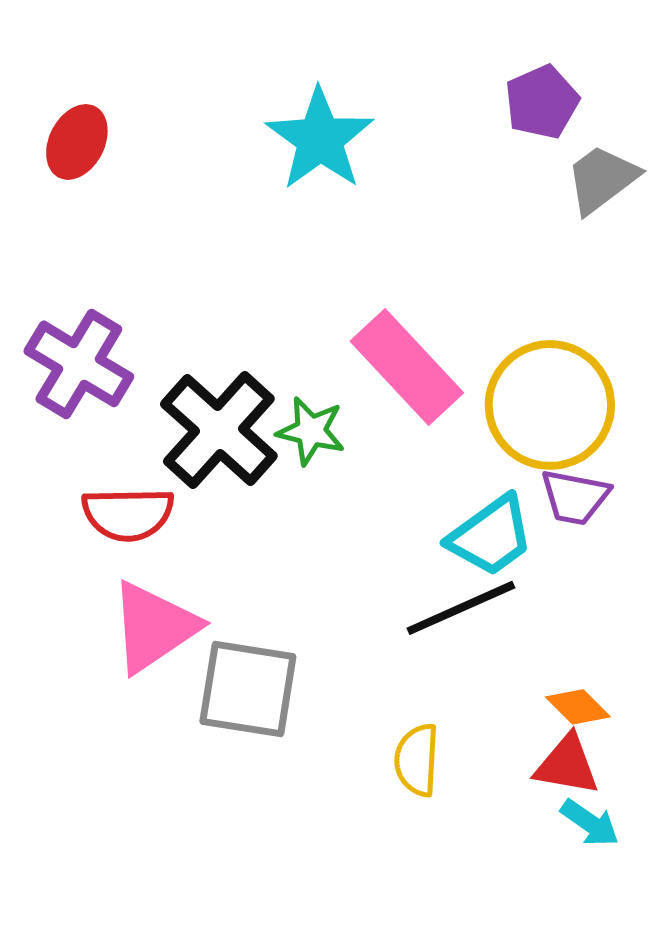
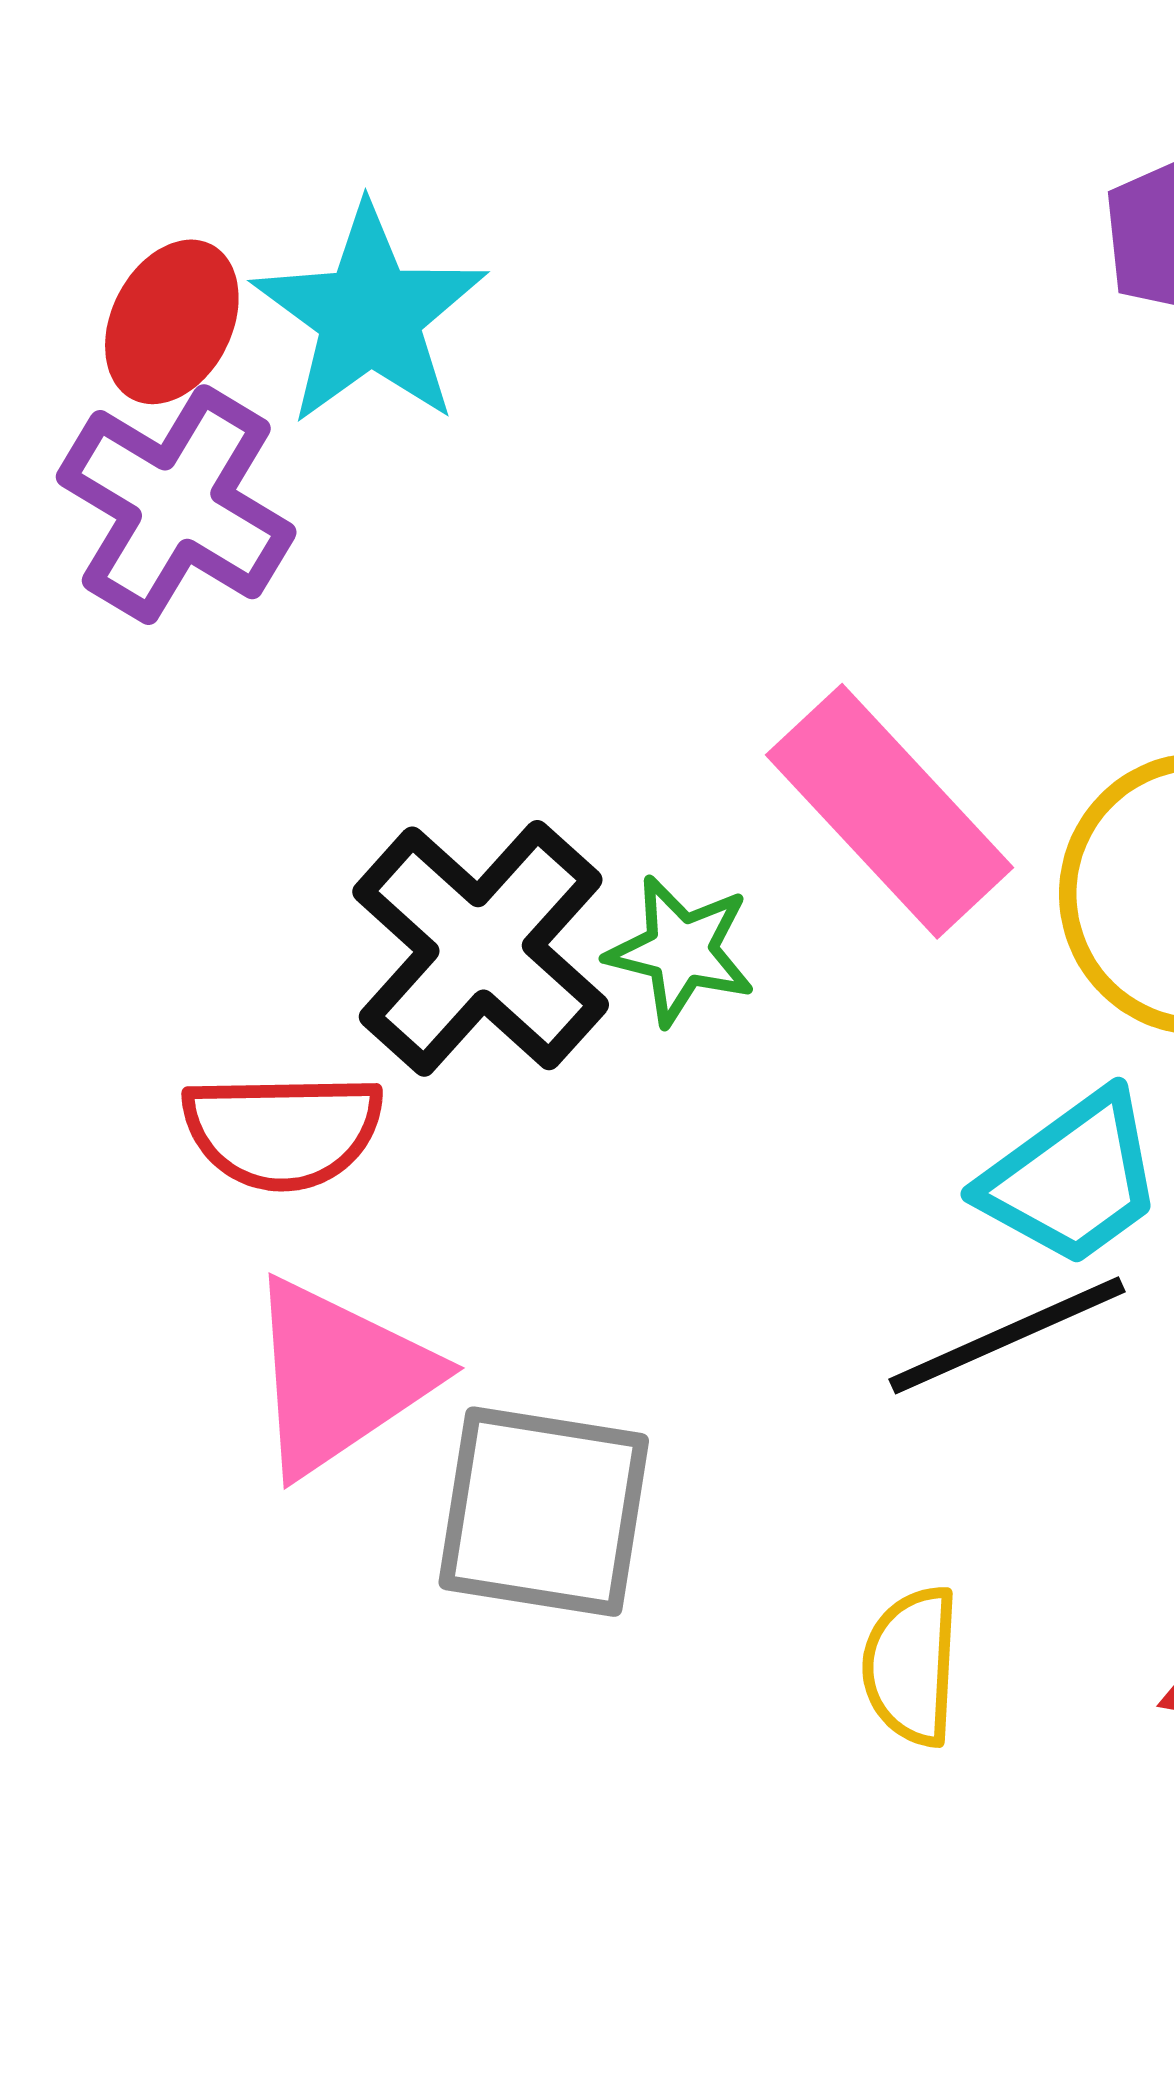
cyan star: (320, 139) -> (370, 315), moved
purple cross: (79, 364) -> (176, 505), moved

